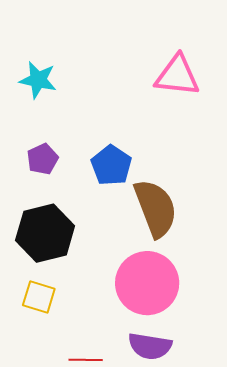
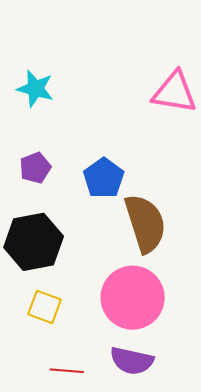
yellow square: (39, 297) -> (45, 307), moved

